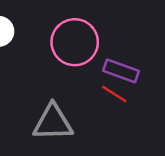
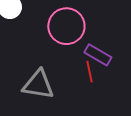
red line: (114, 94) -> (90, 72), turned 35

